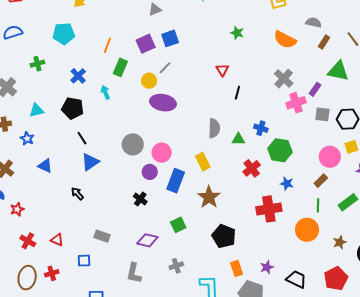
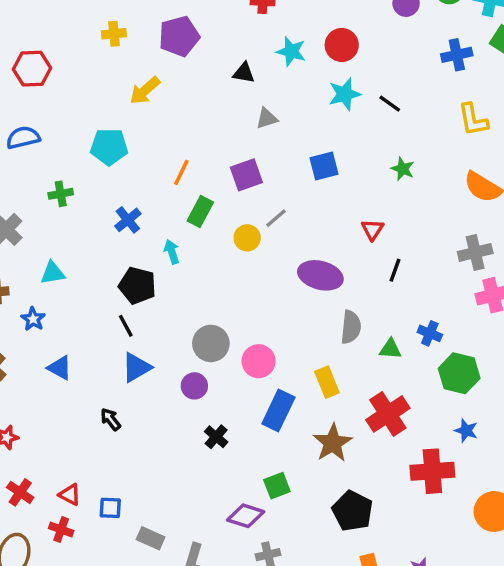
blue square: (170, 38) -> (324, 166), moved
gray cross: (284, 79) -> (475, 252), turned 30
purple ellipse: (163, 103) -> (320, 275), moved
black pentagon: (73, 108) -> (137, 286), moved
red cross: (252, 168) -> (388, 414), moved, size x1.4
purple circle: (150, 172) -> (194, 386), moved
gray rectangle: (102, 236) -> (151, 538), moved
purple diamond: (147, 240) -> (246, 516), moved
blue square: (84, 261) -> (110, 508), moved
red cross: (52, 273) -> (61, 530), moved, turned 32

